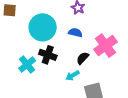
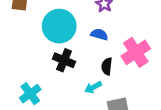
black semicircle: (83, 58) -> (107, 66), turned -40
cyan cross: (27, 64) -> (30, 94), moved

